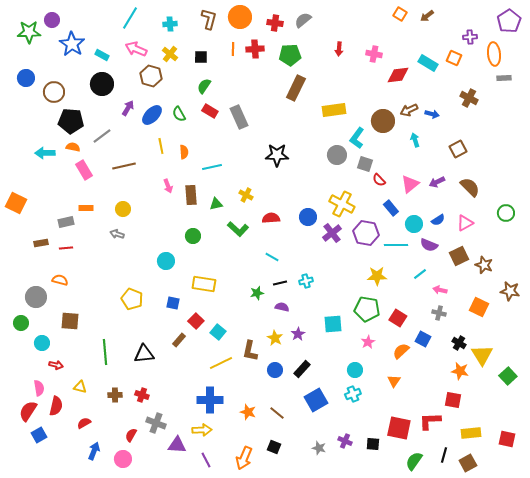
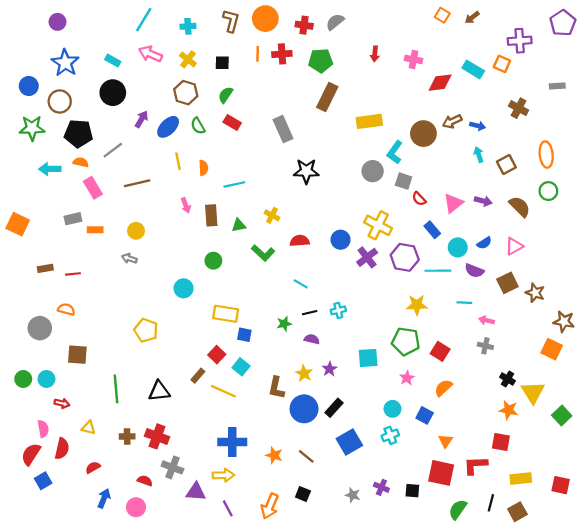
green star: (29, 32) -> (32, 128), moved
purple cross: (470, 37) -> (520, 41), size x1.5
blue star: (72, 44) -> (65, 63), moved
orange ellipse: (494, 54) -> (546, 155), moved
brown hexagon: (151, 76) -> (186, 93), moved
gray rectangle: (239, 117) -> (283, 129), moved
cyan arrow: (415, 140) -> (479, 155), moved
purple arrow: (437, 182) -> (483, 201), turned -140
green circle: (506, 213) -> (548, 191), moved
gray rectangle: (66, 222) -> (73, 219), moved
cyan line: (420, 274) -> (464, 303), turned 40
blue square: (173, 303) -> (244, 335), moved
orange square: (479, 307) -> (552, 349), moved
green circle: (21, 323) -> (23, 379), moved
blue square: (423, 339) -> (425, 415), moved
yellow line: (221, 363) -> (223, 391), moved, turned 50
blue circle: (275, 370) -> (304, 409), size x1.6
orange triangle: (394, 381) -> (446, 441), moved
red cross: (142, 395) -> (157, 436), size x1.5
red semicircle: (131, 435) -> (145, 481), turned 80

